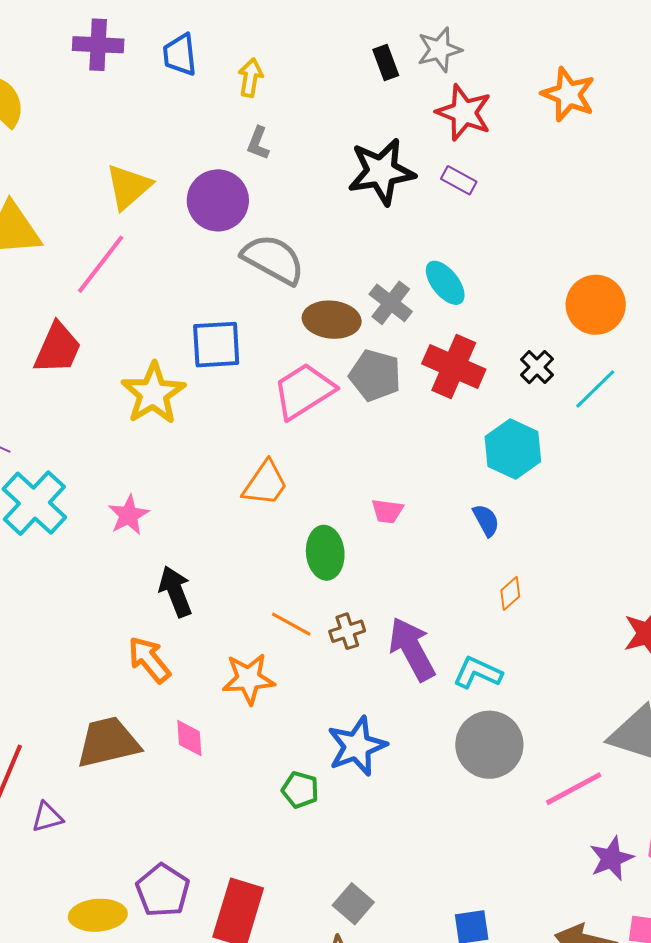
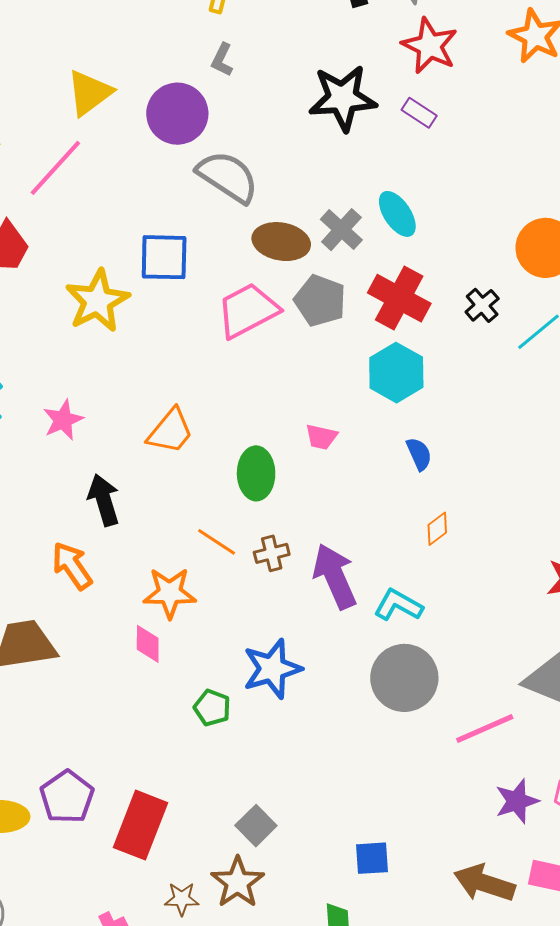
cyan hexagon: (513, 449) -> (396, 373), moved
orange trapezoid: (265, 483) -> (170, 431), moved
pink diamond: (189, 738) -> (148, 644), moved

